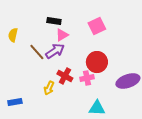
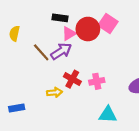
pink square: (97, 26) -> (108, 23), turned -30
red circle: (97, 62) -> (88, 29), moved
yellow arrow: (49, 88) -> (55, 92), turned -120

